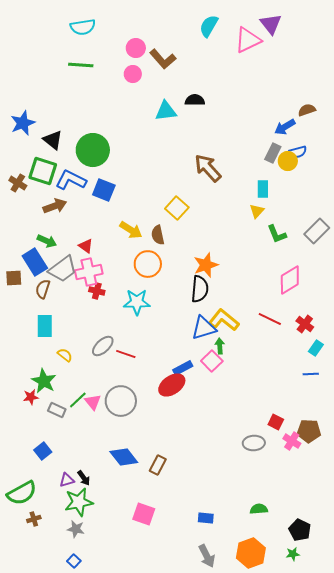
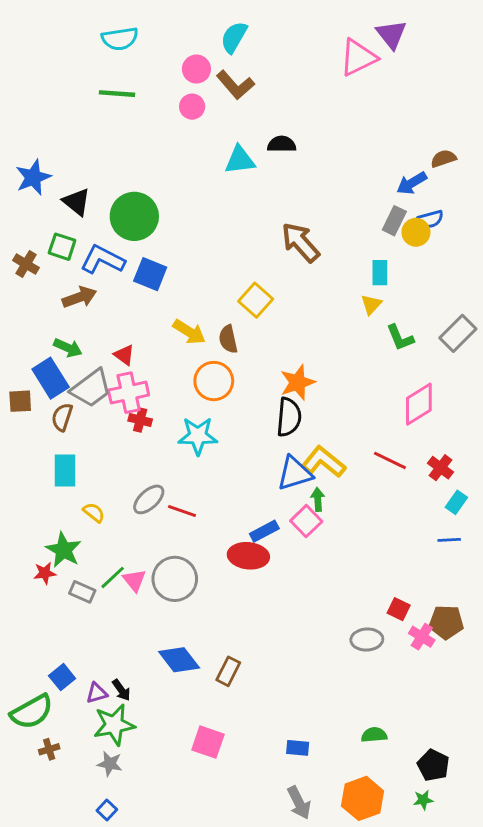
cyan semicircle: (209, 26) -> (234, 37), moved
green square: (43, 171) -> (62, 247), size x0.7
red ellipse: (172, 385) -> (248, 556), turned 40
blue square: (43, 451) -> (62, 677), moved

